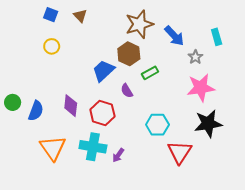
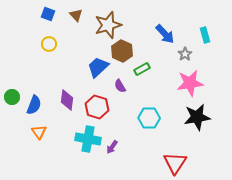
brown star: (139, 24) -> (108, 25), moved
orange triangle: (53, 148) -> (39, 132), moved, size x0.6
red triangle: (180, 152) -> (175, 163), moved

